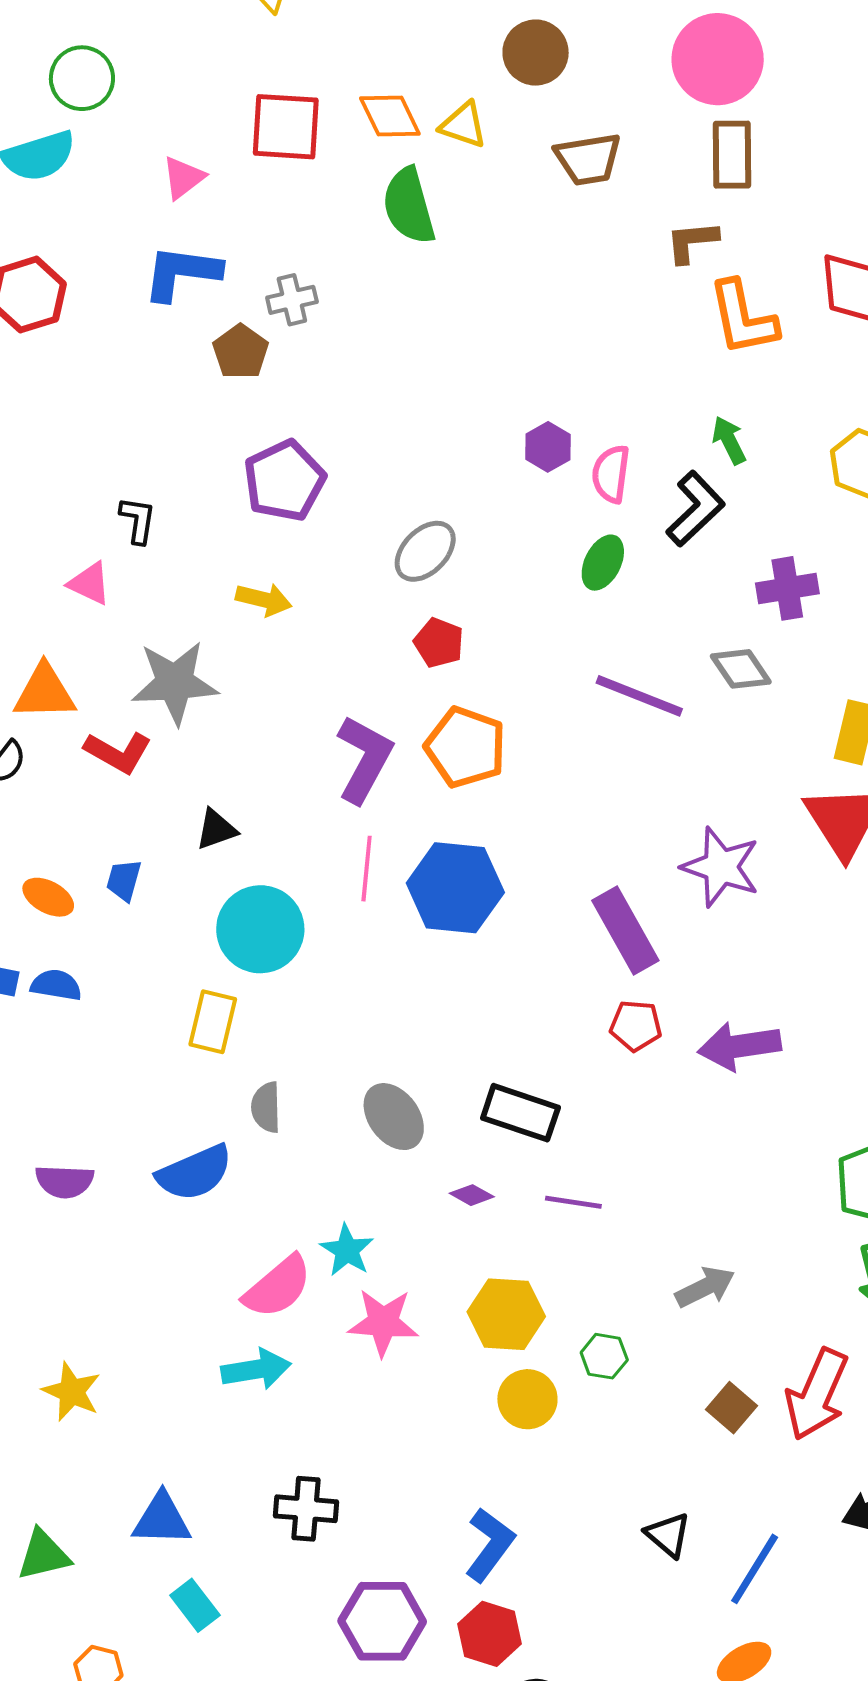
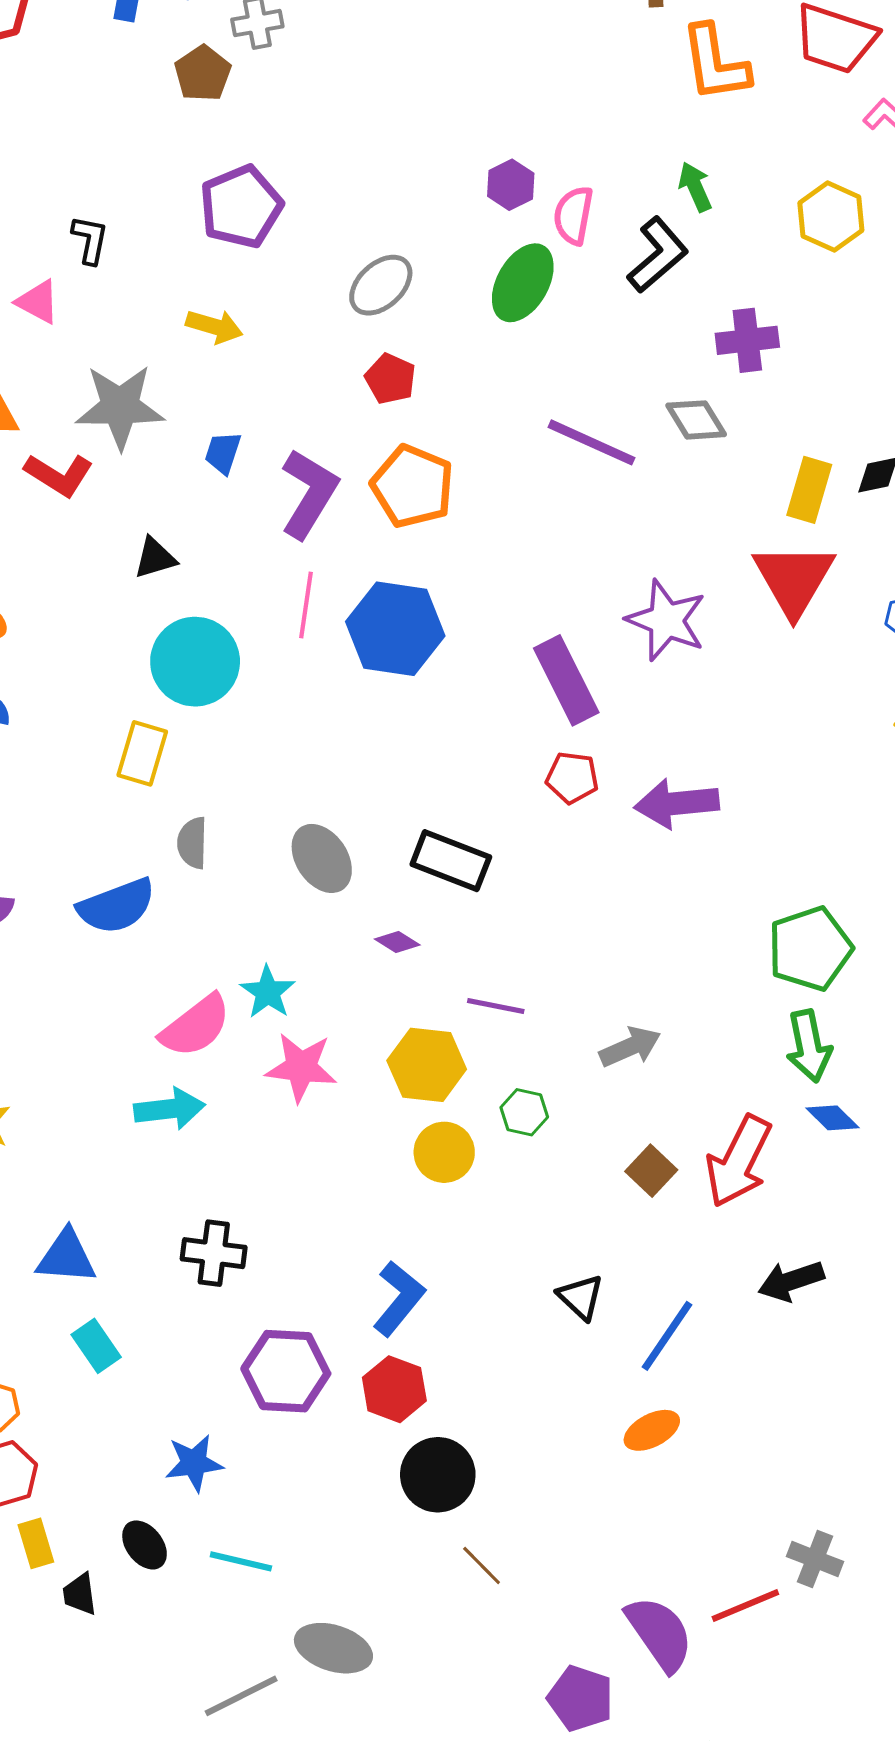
green ellipse: (603, 563) -> (523, 283), moved, size x1.4
blue trapezoid: (124, 880) -> (223, 453), moved
purple line: (573, 1202) -> (496, 1006), moved

